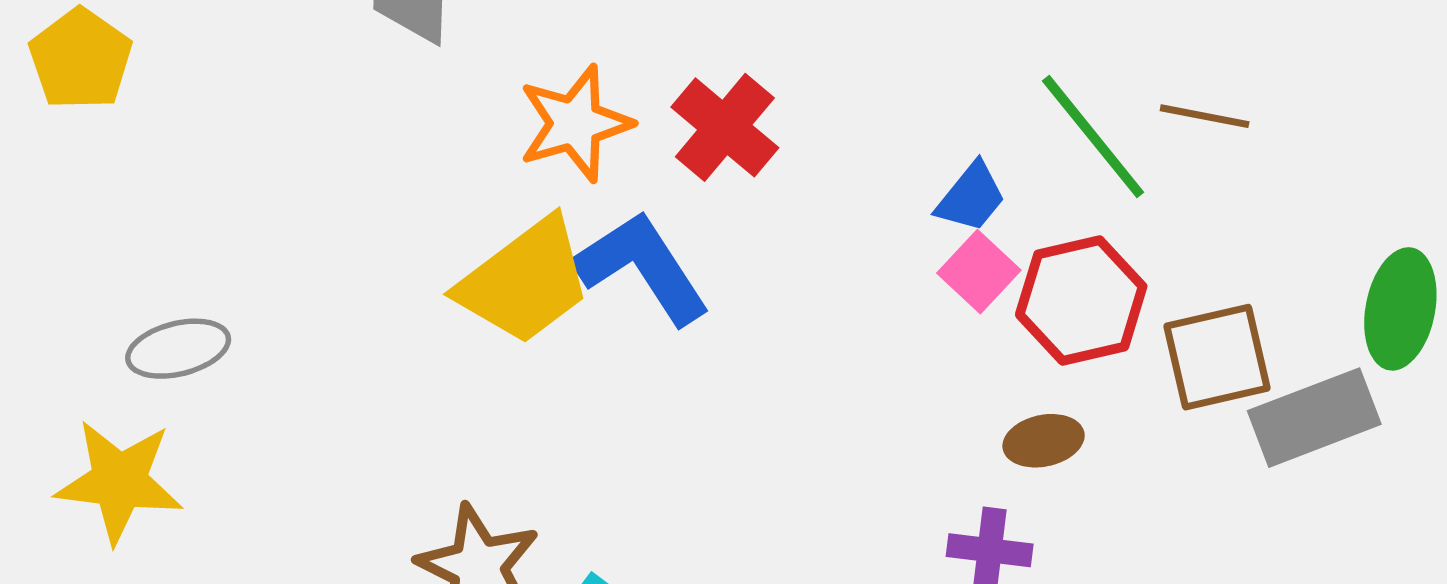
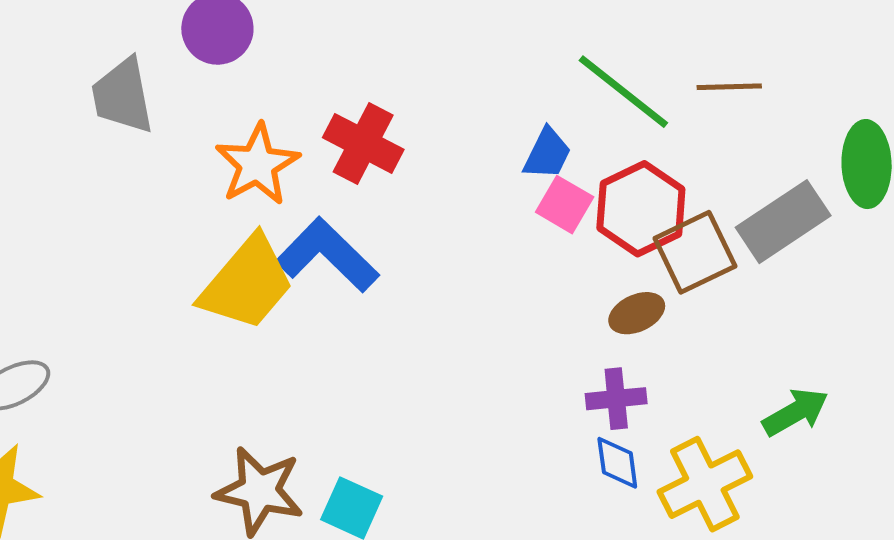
brown line: (1205, 116) -> (729, 87), moved
brown square: (1217, 357) -> (695, 252), moved
gray rectangle: (1314, 418) -> (783, 222), moved

